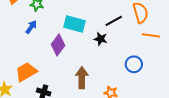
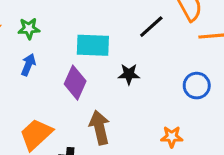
black star: (101, 39) -> (129, 74), moved
brown arrow: (82, 78) -> (99, 128), moved

